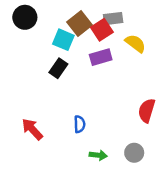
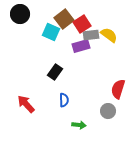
gray rectangle: (113, 19) -> (91, 35), moved
black rectangle: (58, 68) -> (55, 72), moved
gray circle: (134, 153) -> (108, 111), moved

